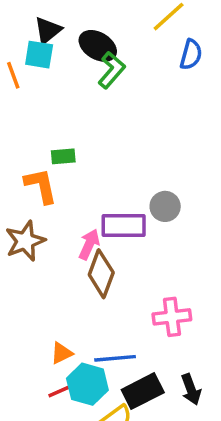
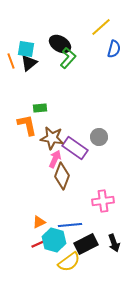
black triangle: (48, 30) -> (29, 63), moved
purple rectangle: (124, 225) -> (75, 148), turned 35
brown star: (25, 241) -> (52, 138), moved, turned 30

